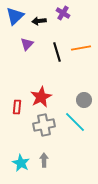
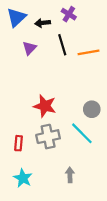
black line: (57, 52) -> (62, 45), moved
red star: (41, 97) -> (45, 106), turned -30
red rectangle: (17, 107) -> (19, 143), moved
gray arrow: (44, 160) -> (70, 175), moved

